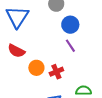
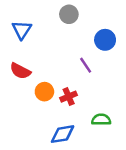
blue triangle: (17, 17) -> (22, 30), size x0.7
blue circle: (70, 25) -> (105, 40), moved

